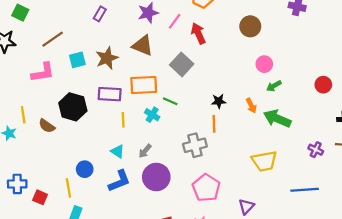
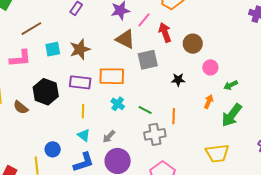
brown circle: (250, 26) -> (193, 44), moved
brown triangle: (143, 45) -> (125, 39), moved
gray square: (182, 64) -> (148, 60), turned 30
pink circle: (264, 64) -> (210, 67), moved
green line: (170, 101) -> (145, 110), moved
black star: (219, 101) -> (178, 80), moved
orange arrow: (251, 106) -> (209, 102), turned -136
green arrow: (277, 119) -> (232, 115), turned -80
yellow line: (123, 120) -> (83, 111), moved

